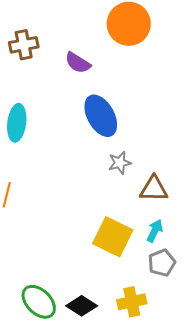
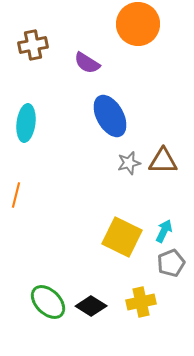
brown triangle: (154, 189) -> (163, 161), moved

